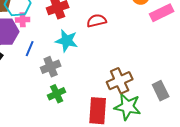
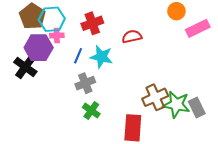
blue line: (30, 49) -> (78, 56), moved
green cross: (57, 94) -> (91, 111), turned -30
green star: (128, 107) -> (176, 104), moved

